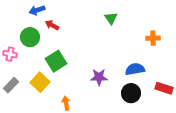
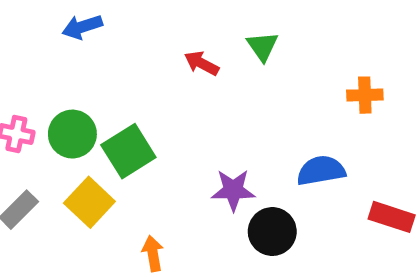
red arrow: (52, 25) -> (202, 63), moved
green circle: (30, 37) -> (72, 134), moved
black circle: (131, 93) -> (272, 232), moved

